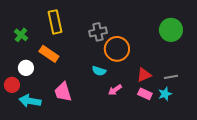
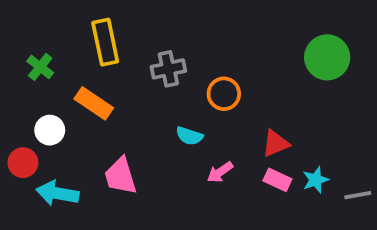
gray cross: (98, 32) -> (168, 69), moved
orange circle: (117, 49) -> (224, 94), size x0.7
gray line: (171, 77) -> (358, 195), moved

